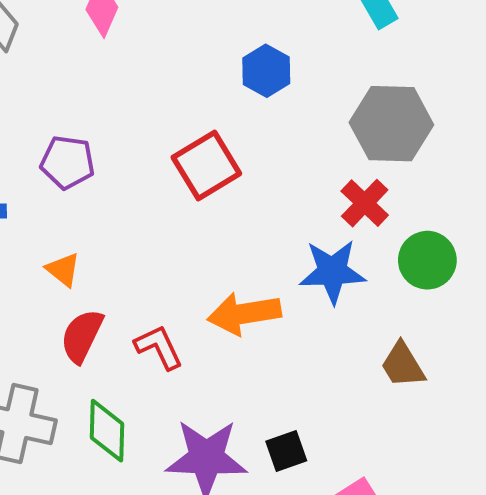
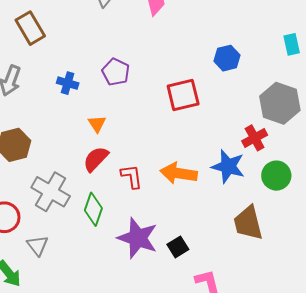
brown trapezoid: (403, 365) -> (248, 223), size x1.4
black square: (286, 451) -> (178, 247), turned -30

